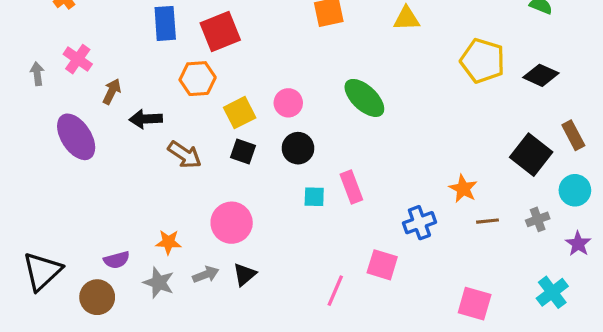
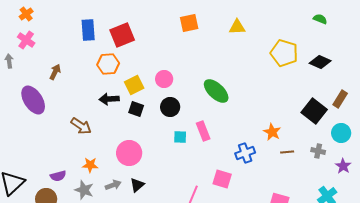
pink cross: (78, 59) -> (26, 40), moved
green ellipse: (364, 98) -> (216, 91), moved
black arrow: (146, 119) -> (109, 99), moved
brown rectangle: (573, 135) -> (340, 99), turned 60
brown arrow: (185, 155) -> (81, 126), moved
gray cross: (538, 219) -> (318, 151), turned 32

